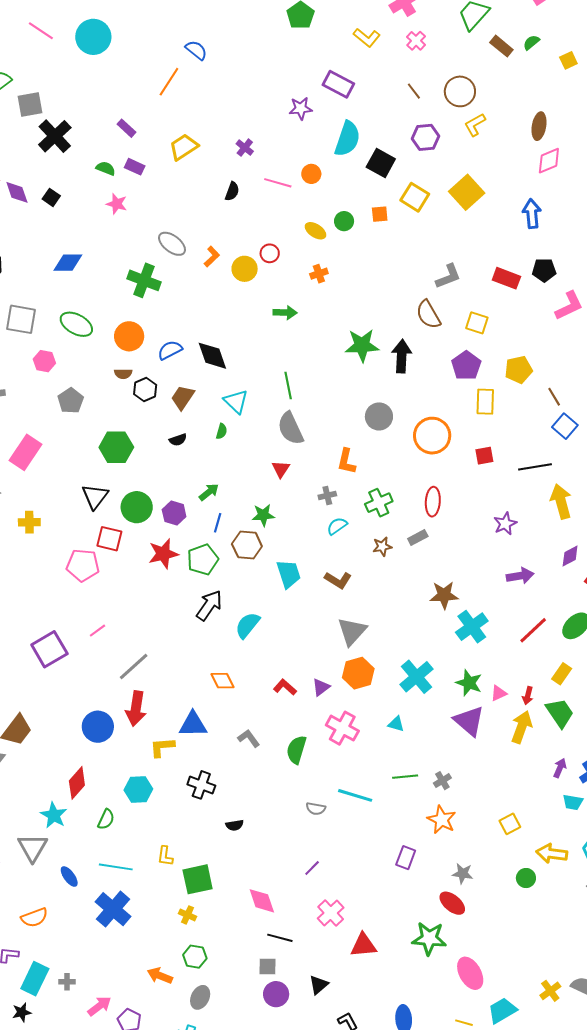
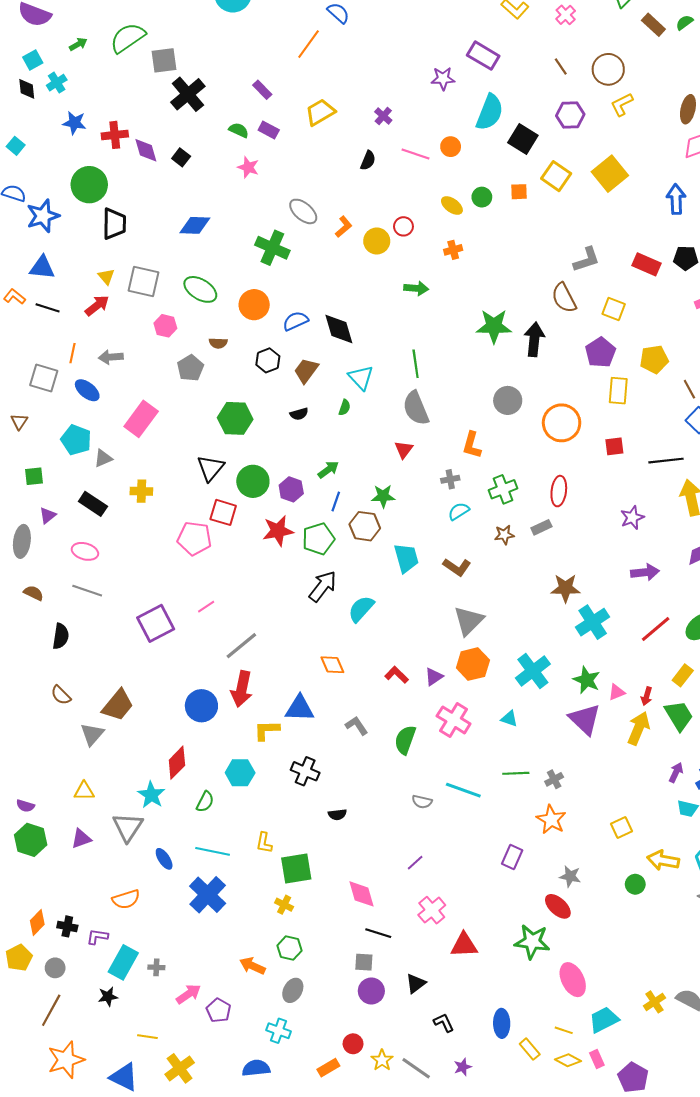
brown semicircle: (123, 374) -> (218, 343), moved

